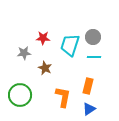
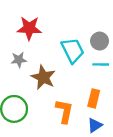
red star: (43, 38) -> (29, 28), moved, size x1.5
cyan trapezoid: (70, 45) -> (73, 50), turned 135
brown star: (45, 68) -> (43, 77), size x1.5

